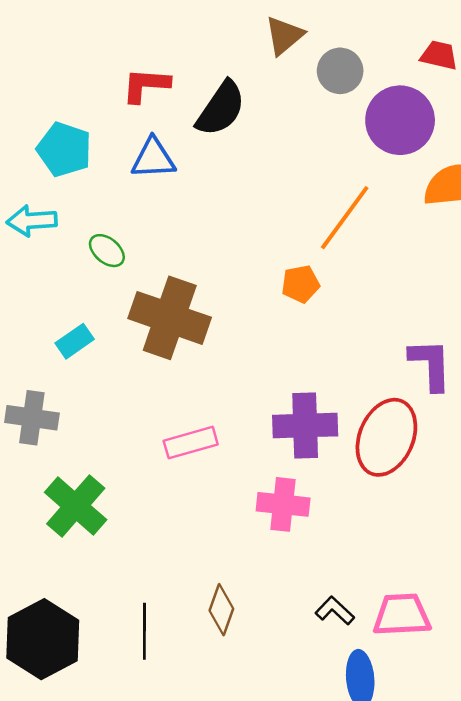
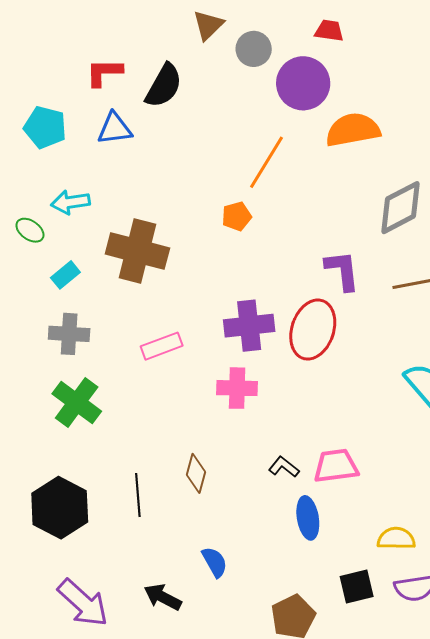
cyan arrow: (32, 221) -> (70, 202), moved
green ellipse: (107, 251) -> (30, 230), moved
gray cross: (32, 418) -> (69, 334), moved

